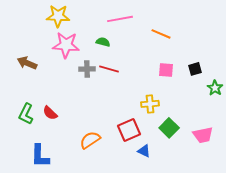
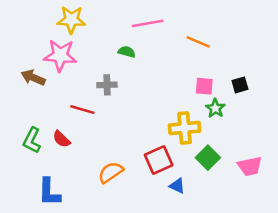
pink star: (66, 45) -> (60, 55), moved
red line: (109, 69) -> (82, 110), moved
green star: (215, 88) -> (215, 108), moved
yellow cross: (150, 104) -> (185, 128), size x1.4

